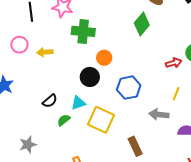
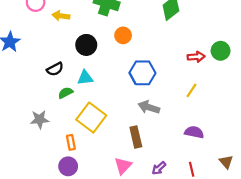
black circle: (90, 77) -> (86, 45), moved
gray arrow: (159, 115) -> (149, 107), moved
yellow square: (101, 120) -> (91, 118), moved
gray star: (28, 145) -> (40, 119), moved

